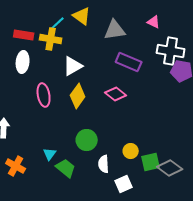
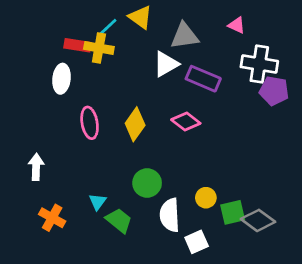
red rectangle: (24, 35) -> (78, 45), moved
white triangle: (73, 66) -> (166, 64), moved
white semicircle: (104, 164) -> (170, 215), size x1.4

